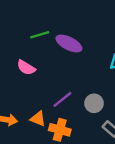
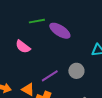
gray circle: (94, 103) -> (76, 71), moved

